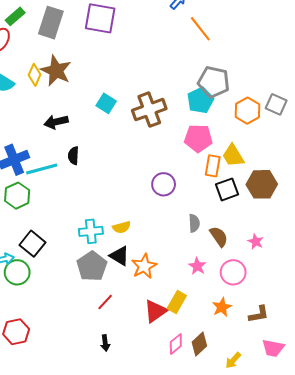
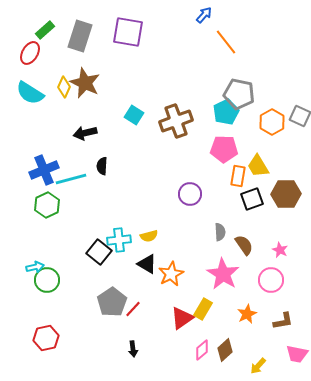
black square: (32, 244) -> (99, 252), moved
gray pentagon: (92, 266) -> (112, 302), moved
pink star: (197, 266) -> (223, 274), size x1.8
pink circle: (233, 272) -> (271, 280), moved

